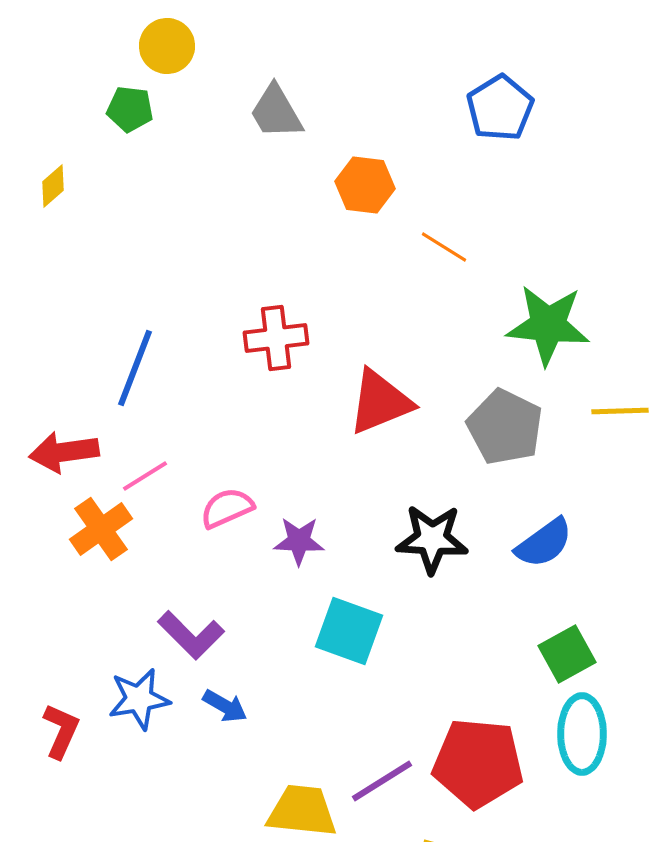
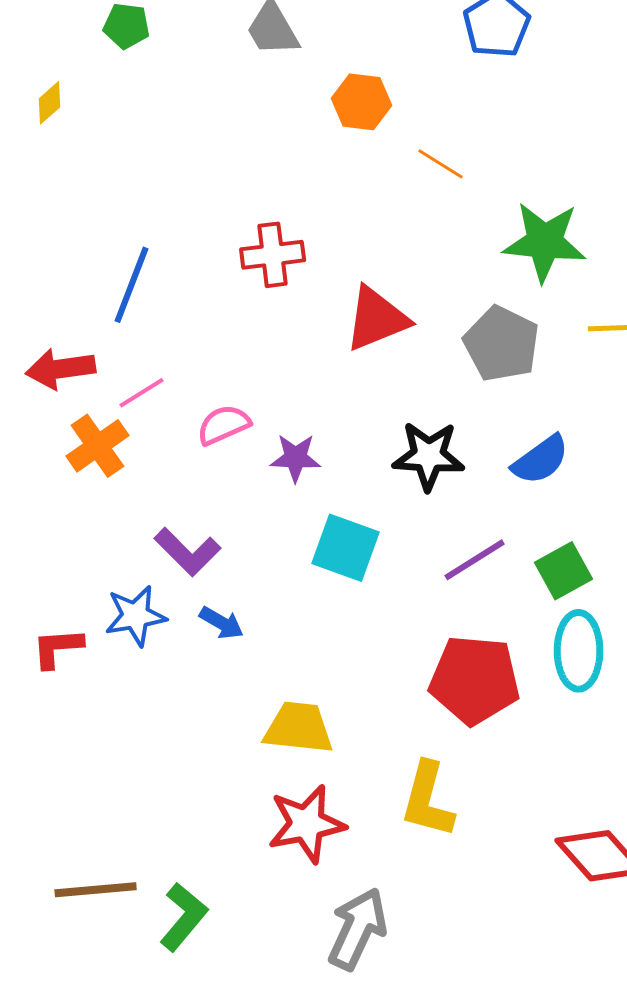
red L-shape: (61, 731) -> (58, 648), turned -118
purple line: (382, 781) -> (475, 560), moved

